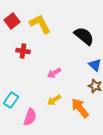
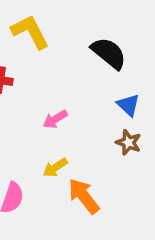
orange arrow: (80, 108) -> (84, 196), moved

